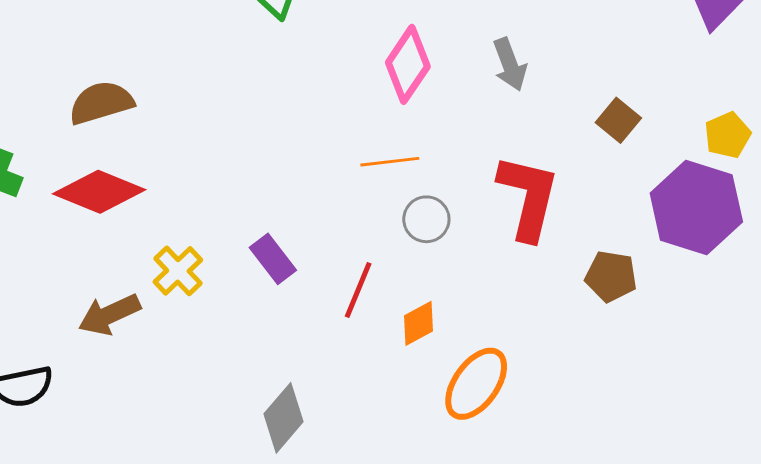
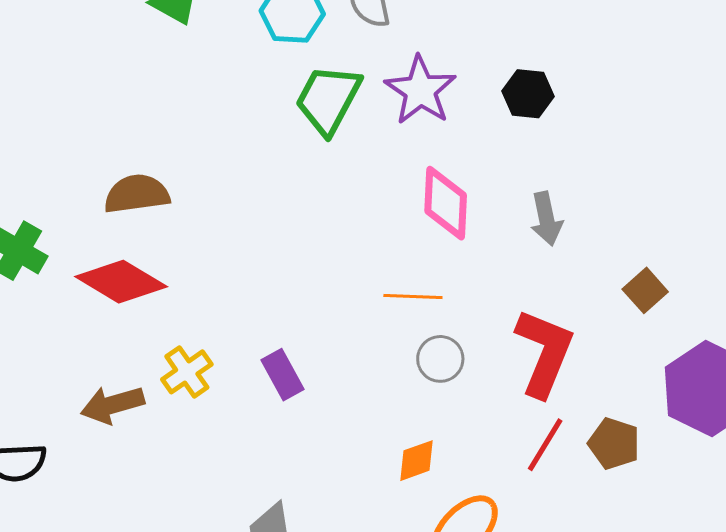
pink diamond: (408, 64) -> (446, 203), turned -40
red line: (358, 290) -> (545, 445), moved

